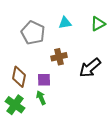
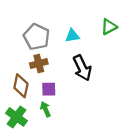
cyan triangle: (65, 23) -> (72, 36), moved
brown cross: (59, 57) -> (39, 63), moved
black arrow: (90, 68) -> (82, 68), moved, turned -75

